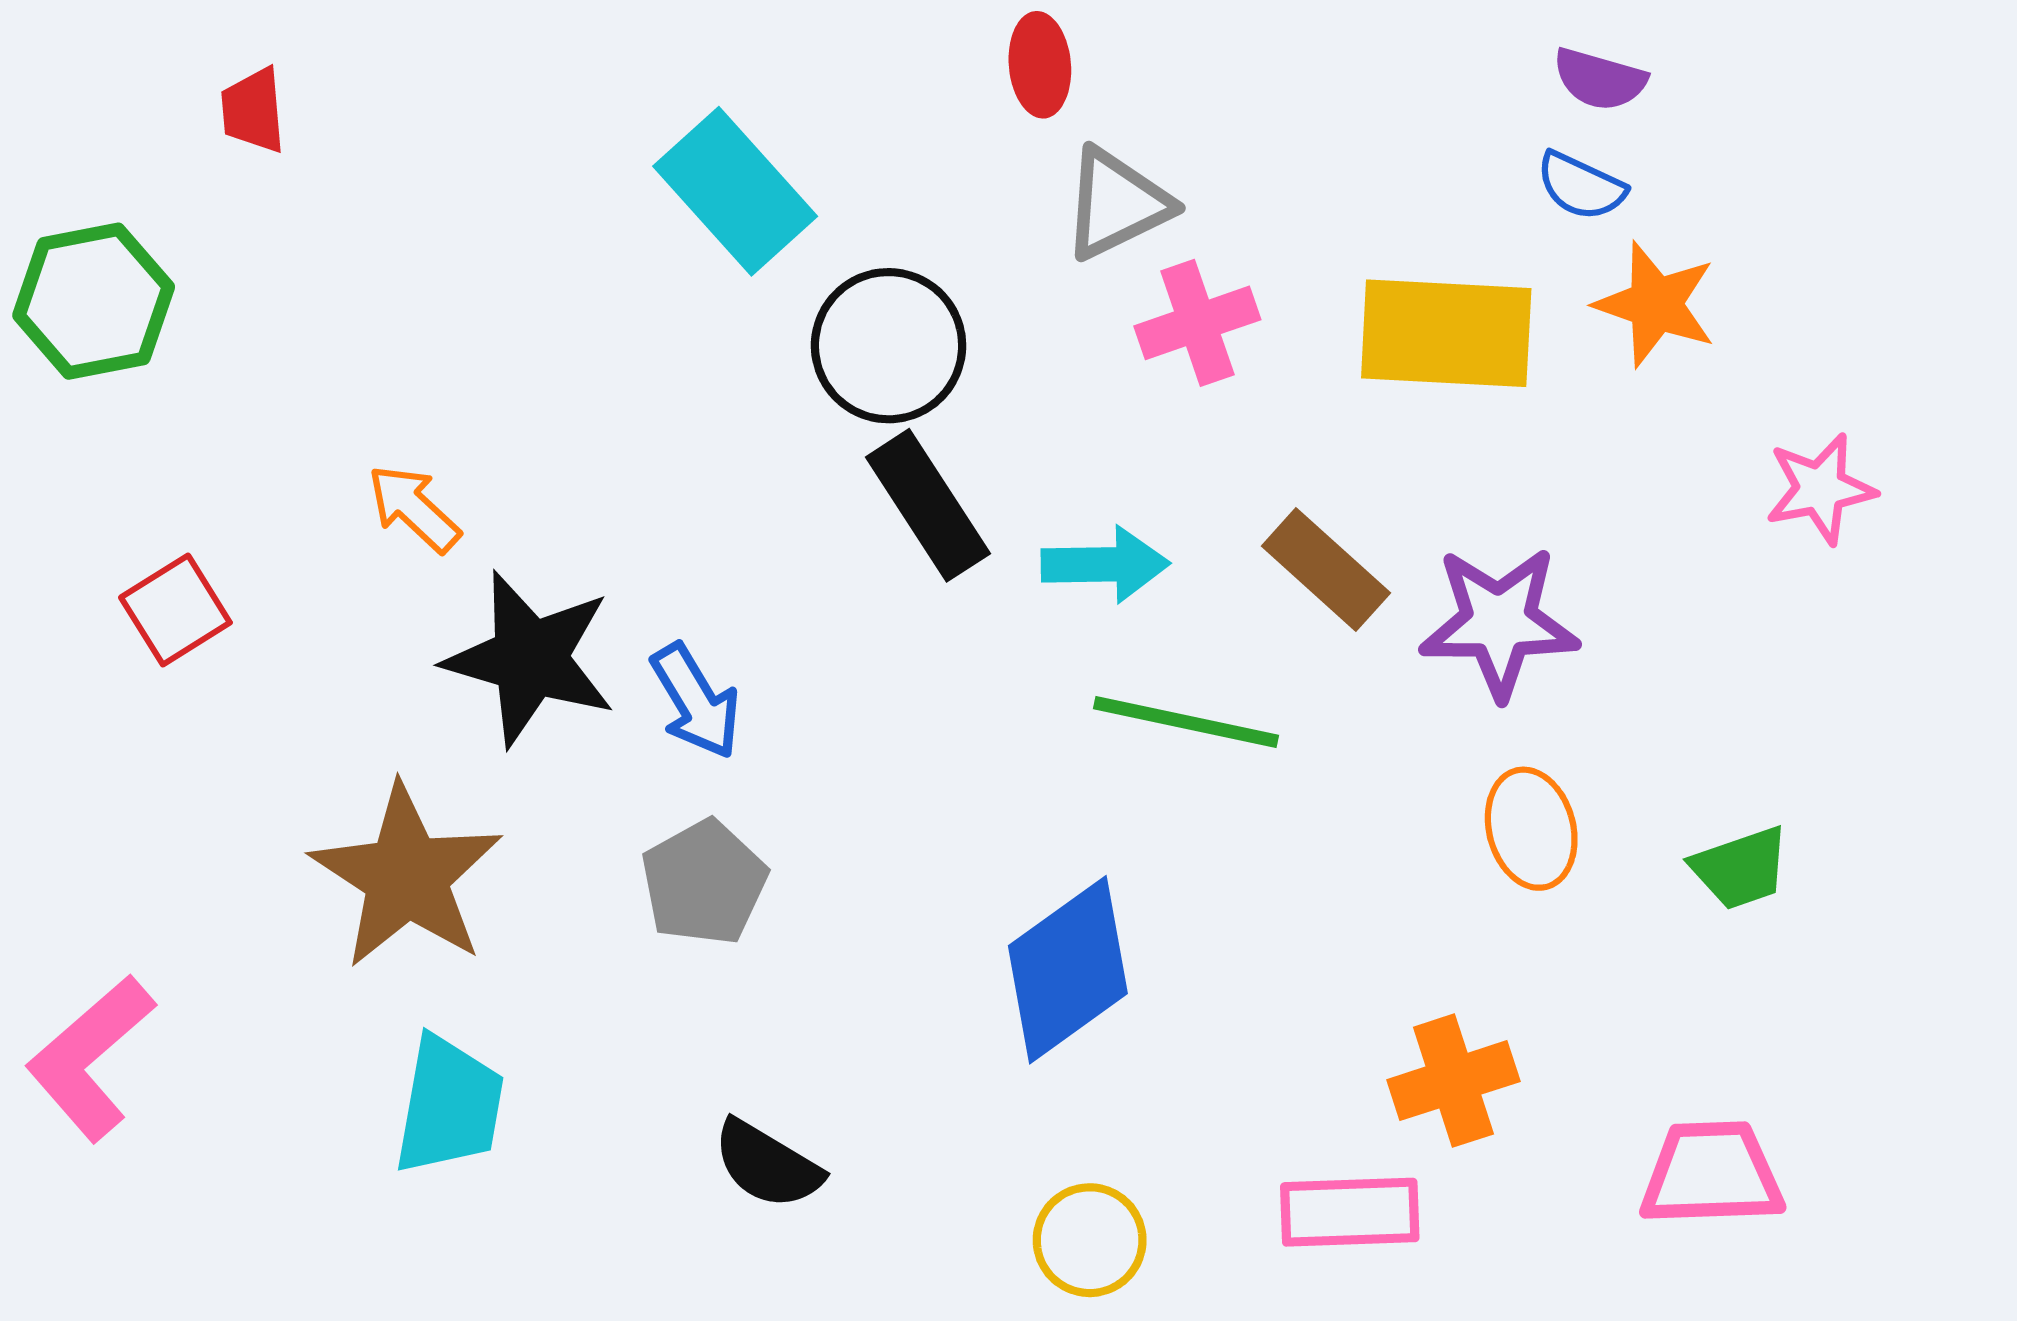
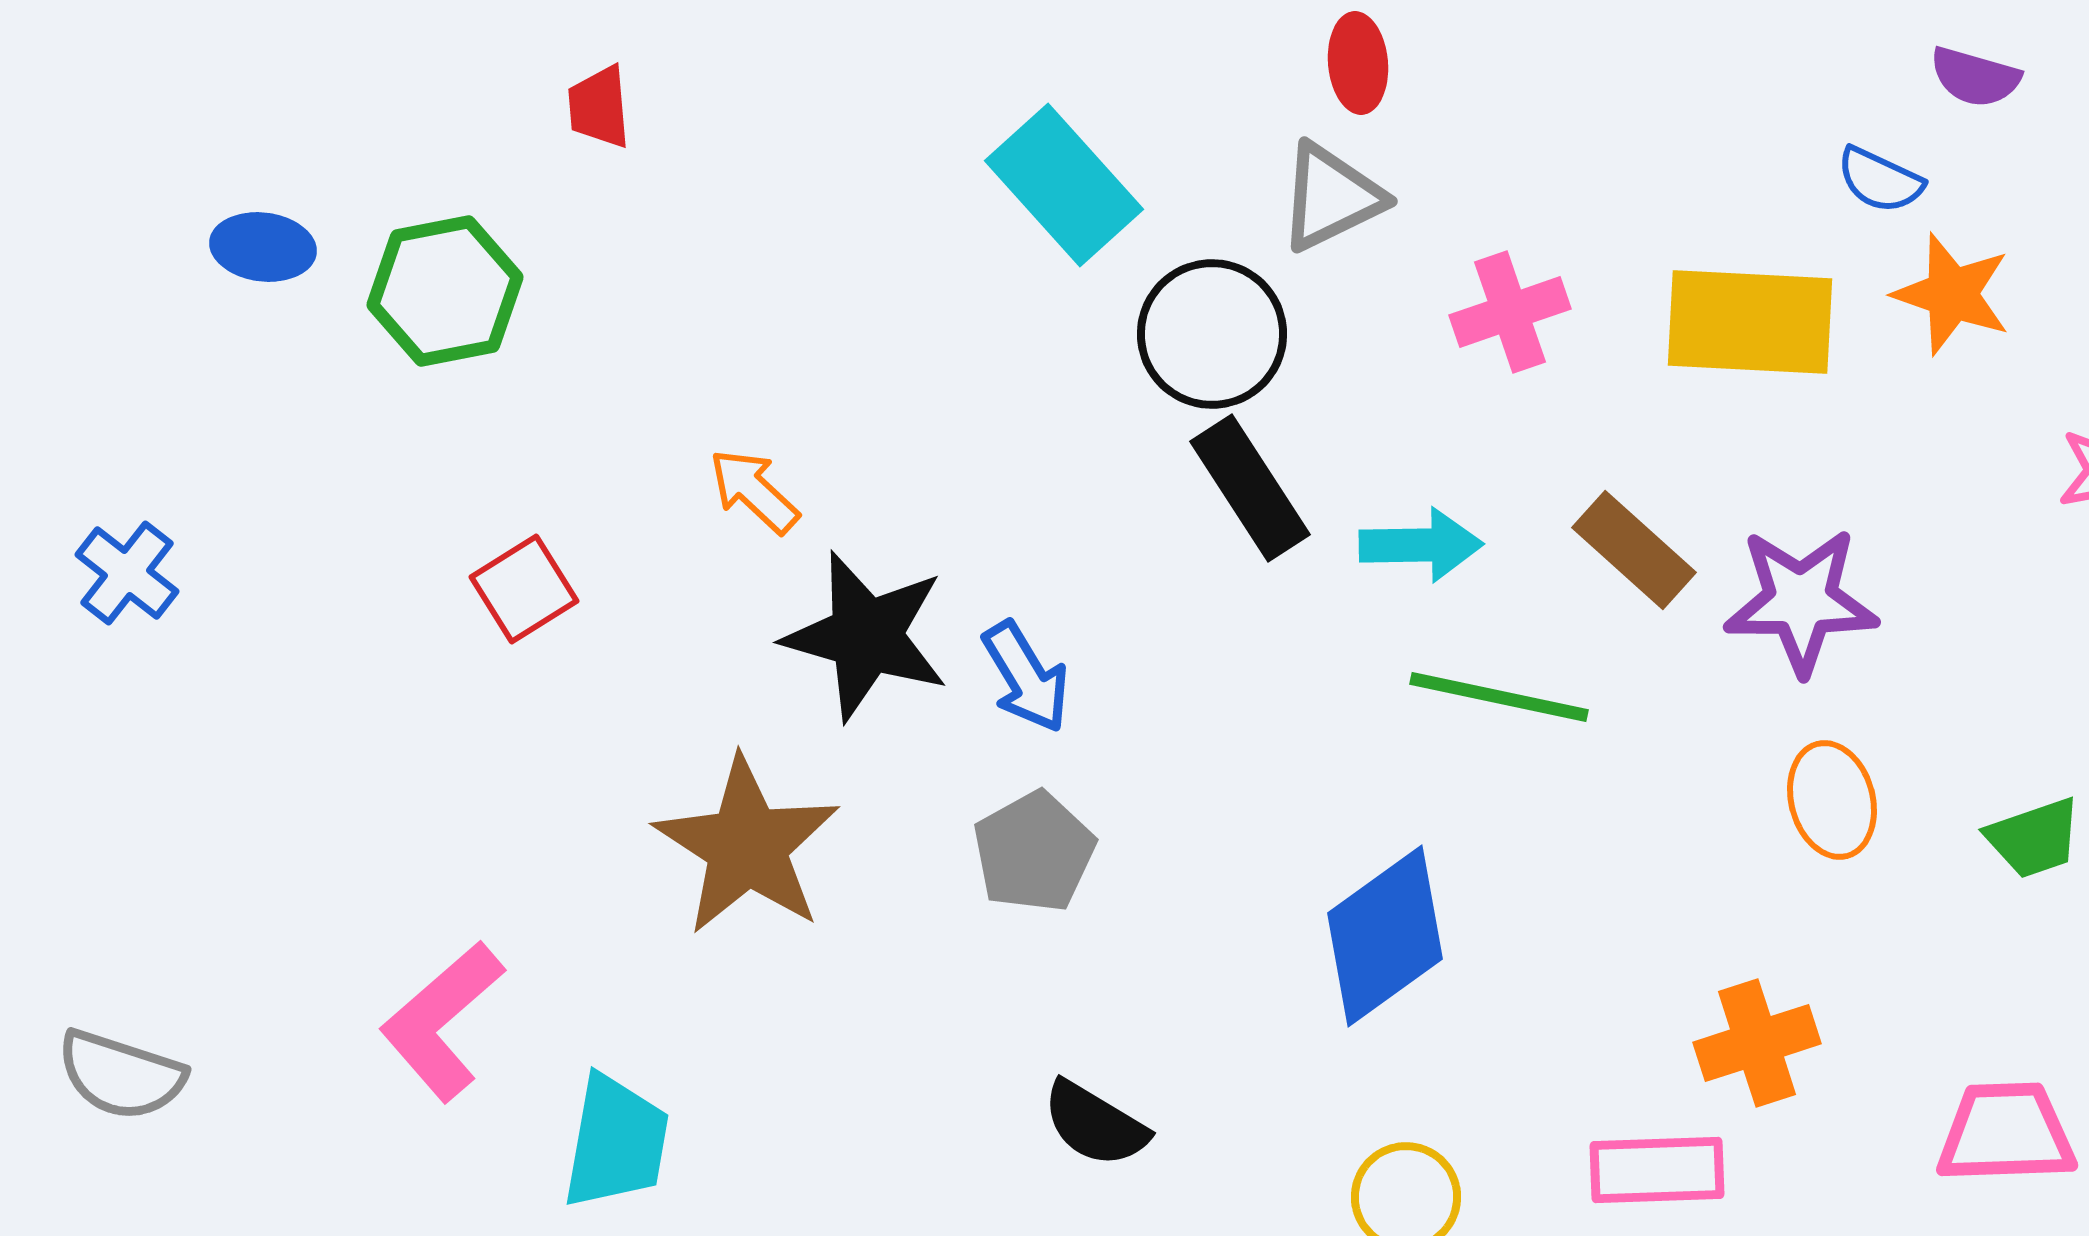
purple semicircle: (1600, 79) -> (1975, 77), moved
gray triangle: (1117, 204) -> (1331, 197), moved
cyan trapezoid: (449, 1105) -> (616, 1142), moved

